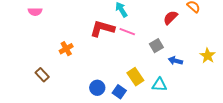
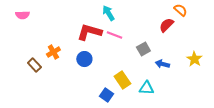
red semicircle: (170, 18) -> (166, 25), moved
brown rectangle: (42, 75) -> (34, 65), moved
blue circle: (97, 88) -> (84, 59), moved

